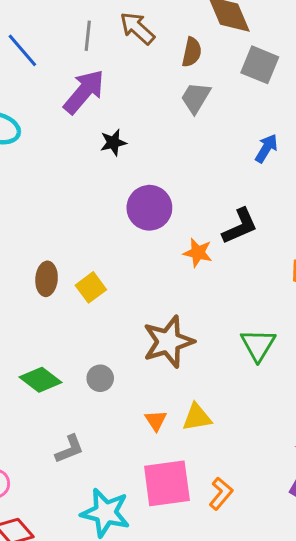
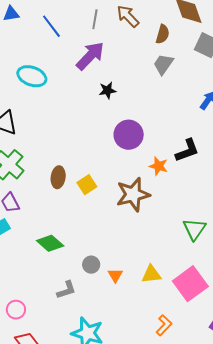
brown star: (168, 342) -> (133, 195), moved
gray circle: (100, 378) -> (91, 265), moved
orange triangle: (156, 420) -> (115, 275), moved
pink square: (167, 483) -> (190, 284), moved, turned -32

